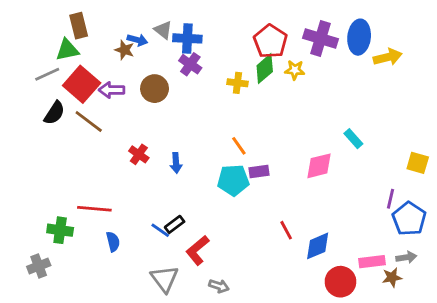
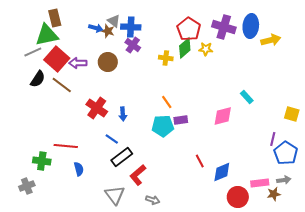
green triangle: (67, 50) -> (47, 35), size x1.4
brown star: (124, 50) -> (108, 31), moved
red cross: (139, 154) -> (97, 108), size x1.5
black rectangle: (175, 224) -> (122, 157), size x1.5
blue line: (160, 230) -> (112, 139), moved

